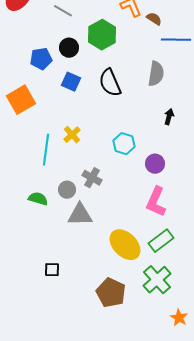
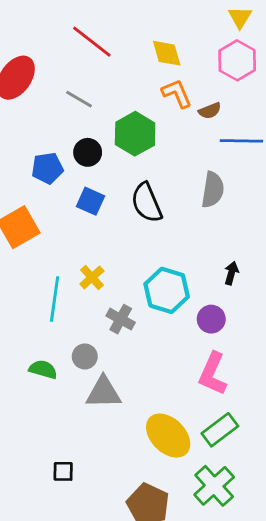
brown semicircle: (154, 19) -> (210, 111), turned 126
black arrow: (169, 117) -> (231, 273), moved
cyan hexagon: (124, 144) -> (167, 290), size x1.4
gray cross: (92, 178) -> (121, 319), moved

